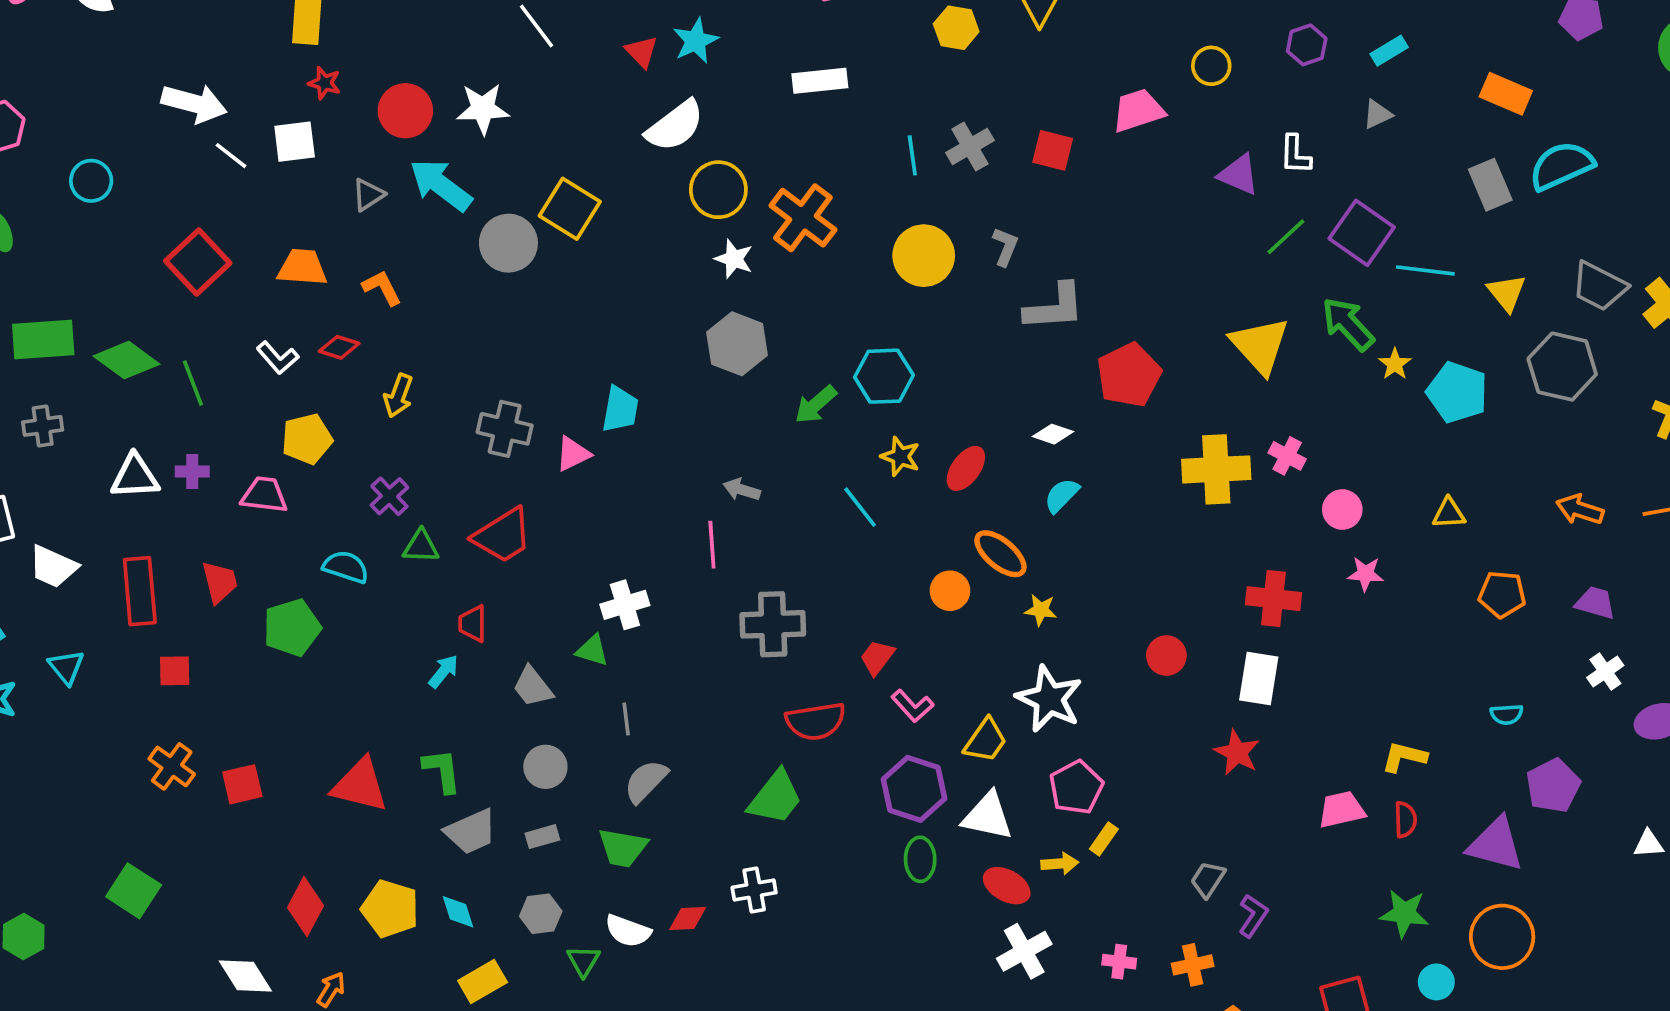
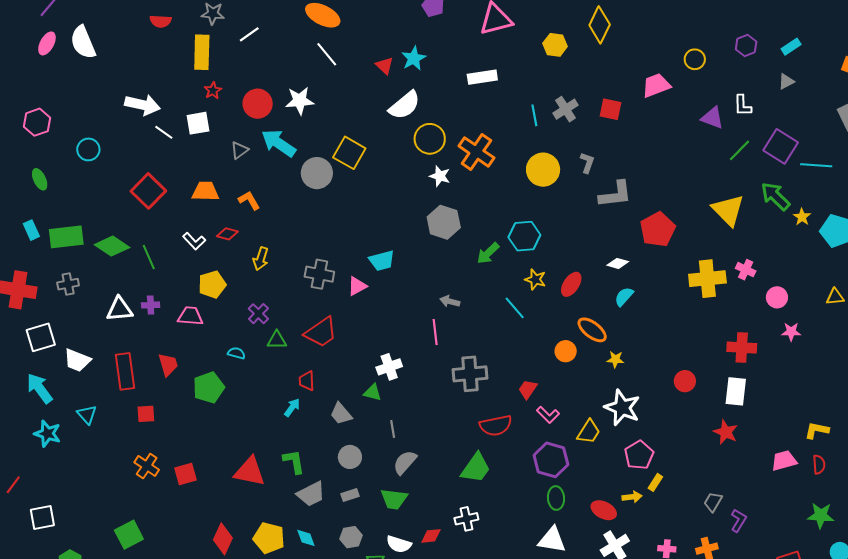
red star: (324, 83) -> (213, 91), turned 30
cyan trapezoid: (620, 409) -> (382, 261), turned 68
cyan semicircle: (346, 567) -> (236, 353), size x0.7
white triangle: (988, 816) -> (552, 540), moved
green square: (134, 891) -> (129, 535), turned 32

